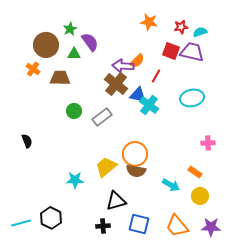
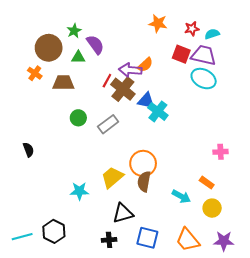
red line: (156, 76) -> (107, 81), moved
cyan ellipse: (192, 98) -> (204, 79), moved, turned 40
brown semicircle: (136, 171) -> (144, 181), turned 90

